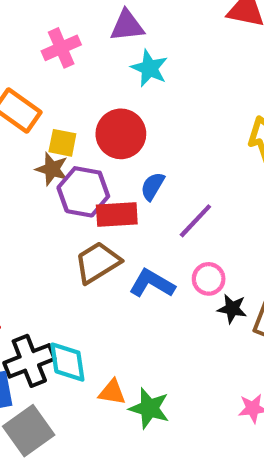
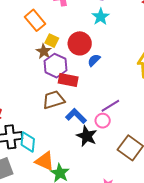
blue semicircle: (153, 186) -> (94, 60), moved
purple line: (195, 221) -> (110, 106), moved
black star: (232, 309) -> (87, 136), moved, size x1.5
orange triangle: (112, 392) -> (45, 161), size x1.5

